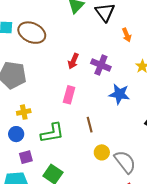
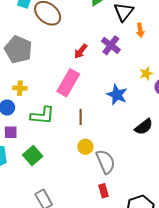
orange arrow: (127, 35) -> (140, 30), moved
purple cross: (101, 65) -> (111, 45), moved
pink rectangle: (69, 95) -> (68, 83), size x1.5

